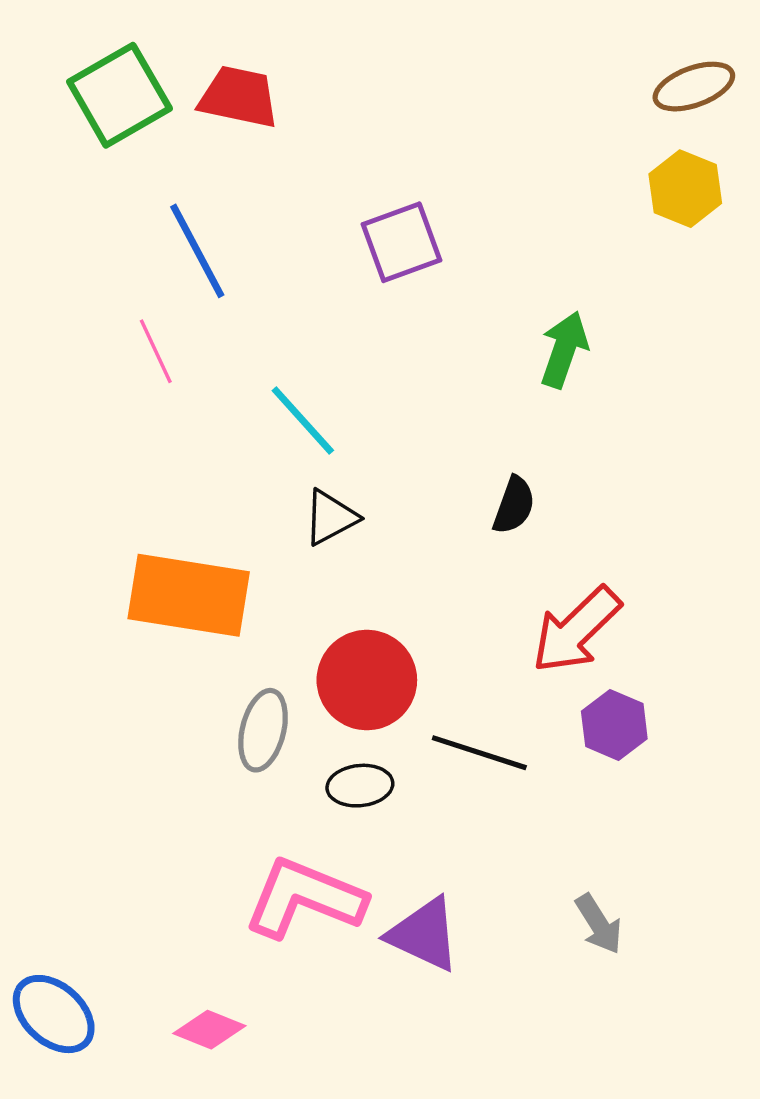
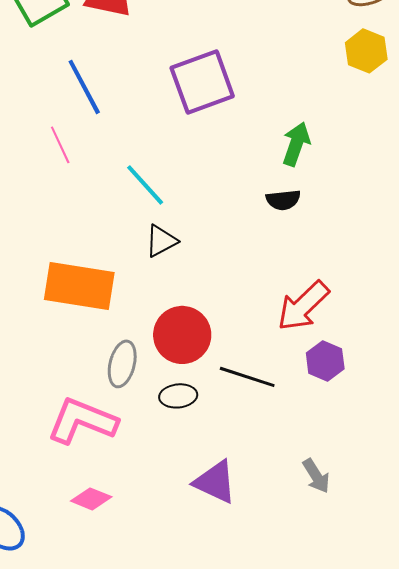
purple square: (401, 242) -> (202, 82), size x1.4
black semicircle: (514, 505) -> (283, 200), moved, turned 64
pink L-shape: (305, 898) -> (82, 421), moved
pink diamond: (209, 1030) -> (91, 499), moved

